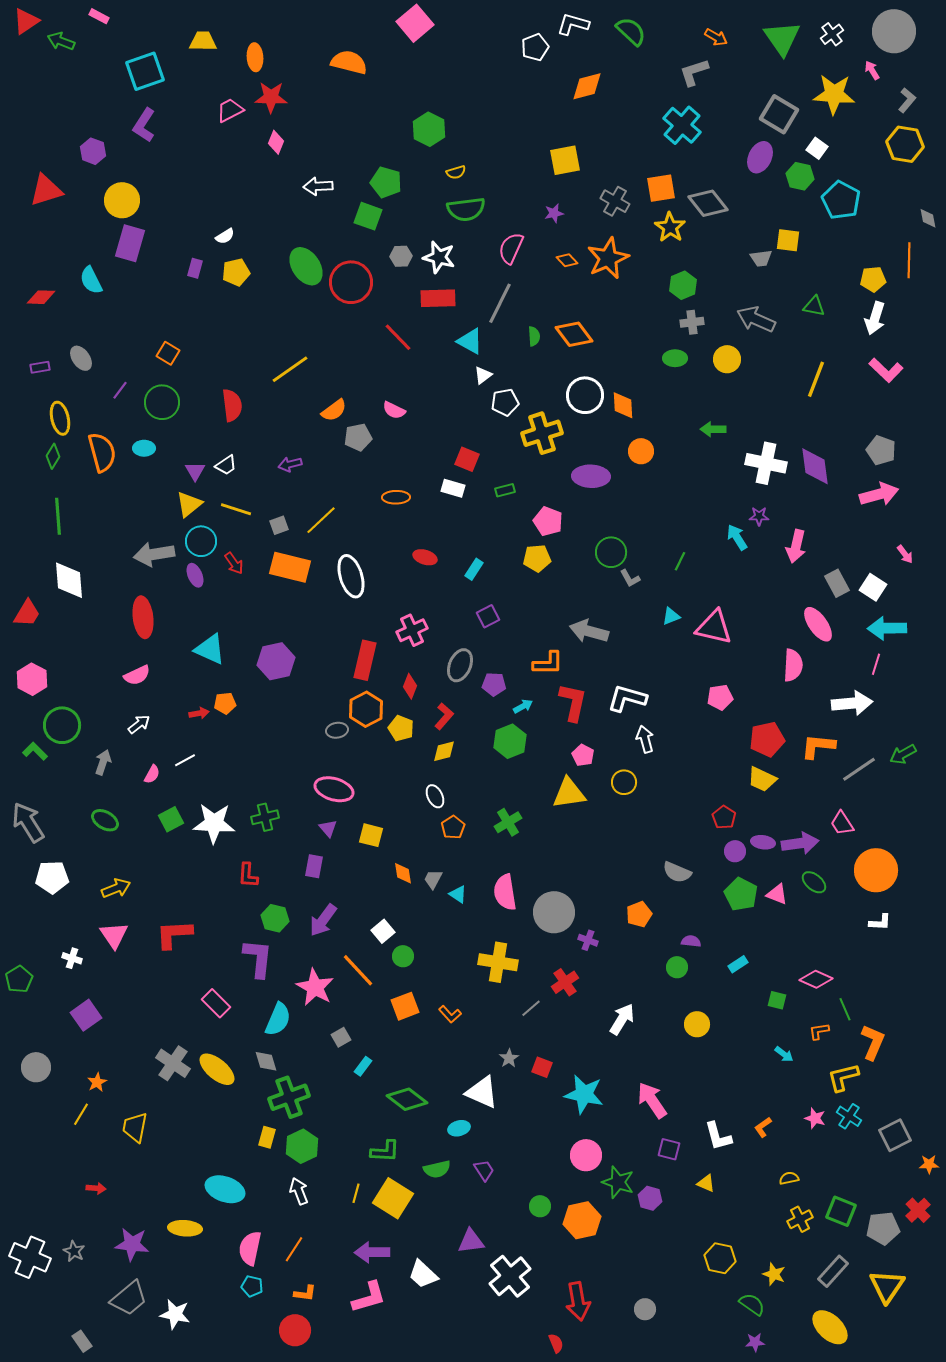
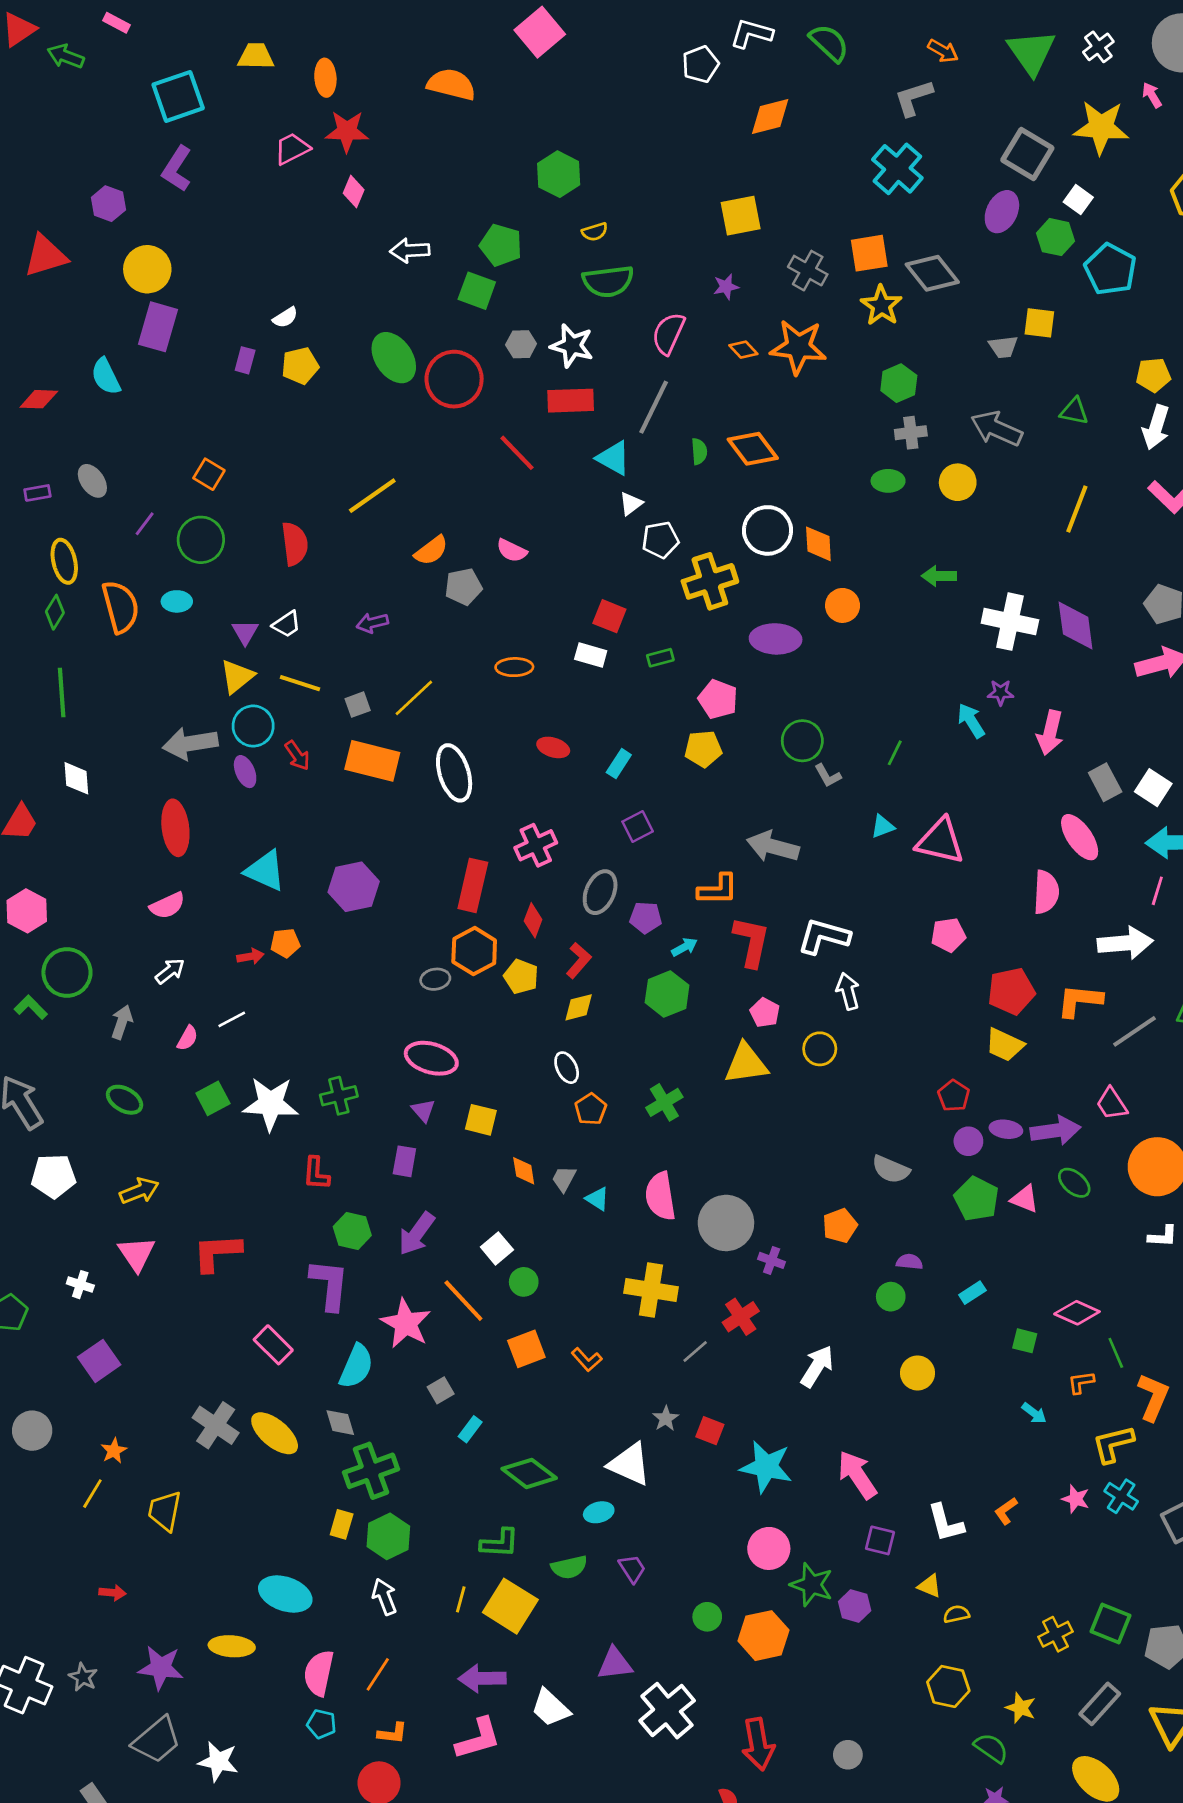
orange star: (608, 258) -> (798, 347), turned 30
white diamond: (69, 580) -> (76, 778), size x0.7
yellow semicircle: (789, 1178) -> (956, 1614), moved

